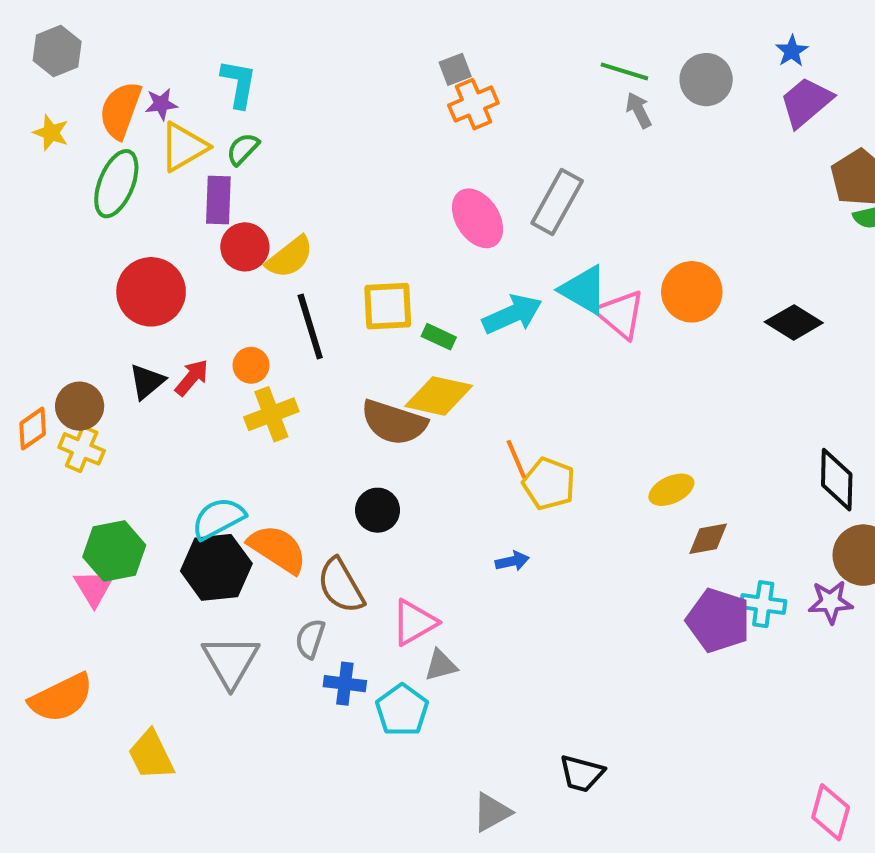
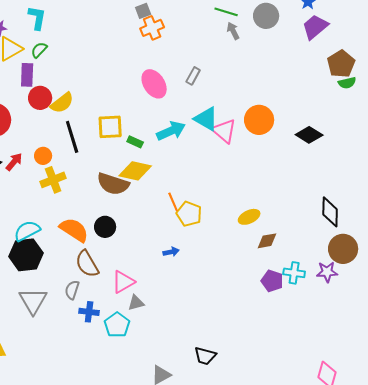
gray rectangle: (557, 202) -> (193, 76), size x0.6
orange semicircle: (278, 549) -> (74, 230), moved
purple pentagon: (718, 620) -> (272, 281), size x0.7

